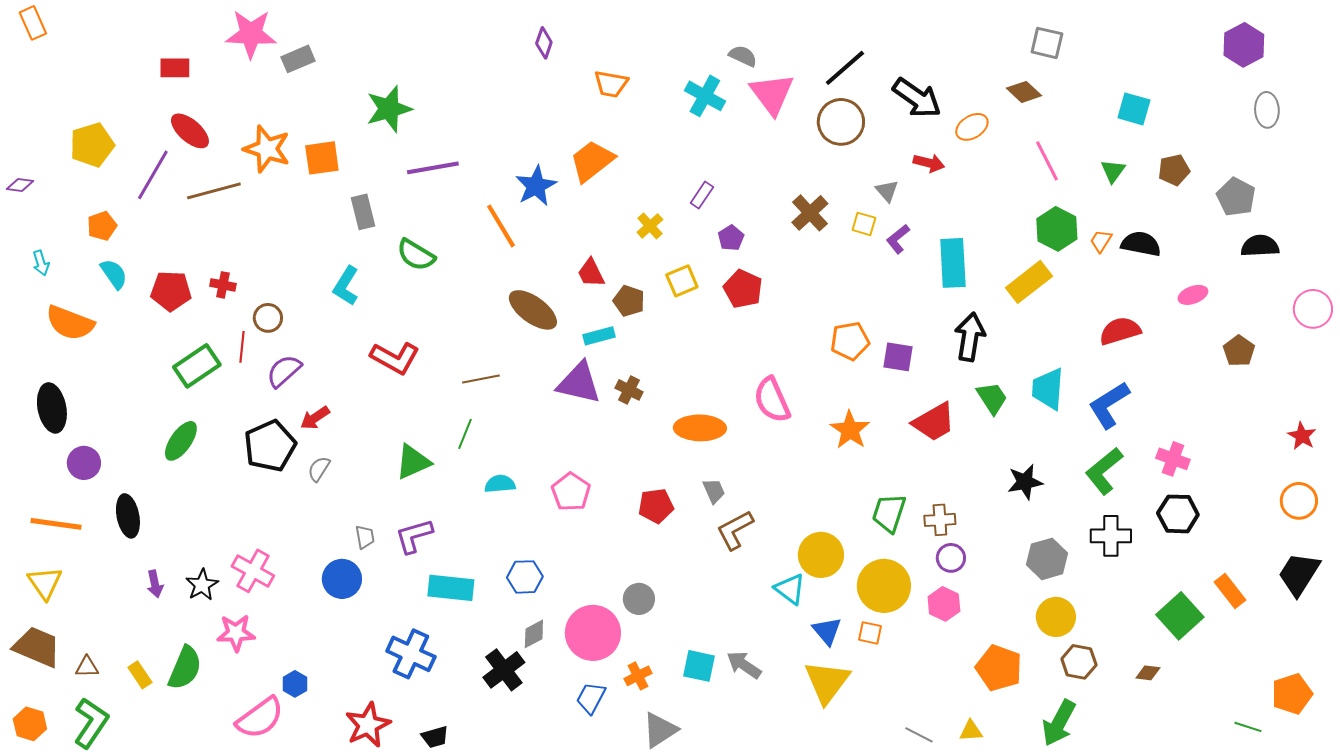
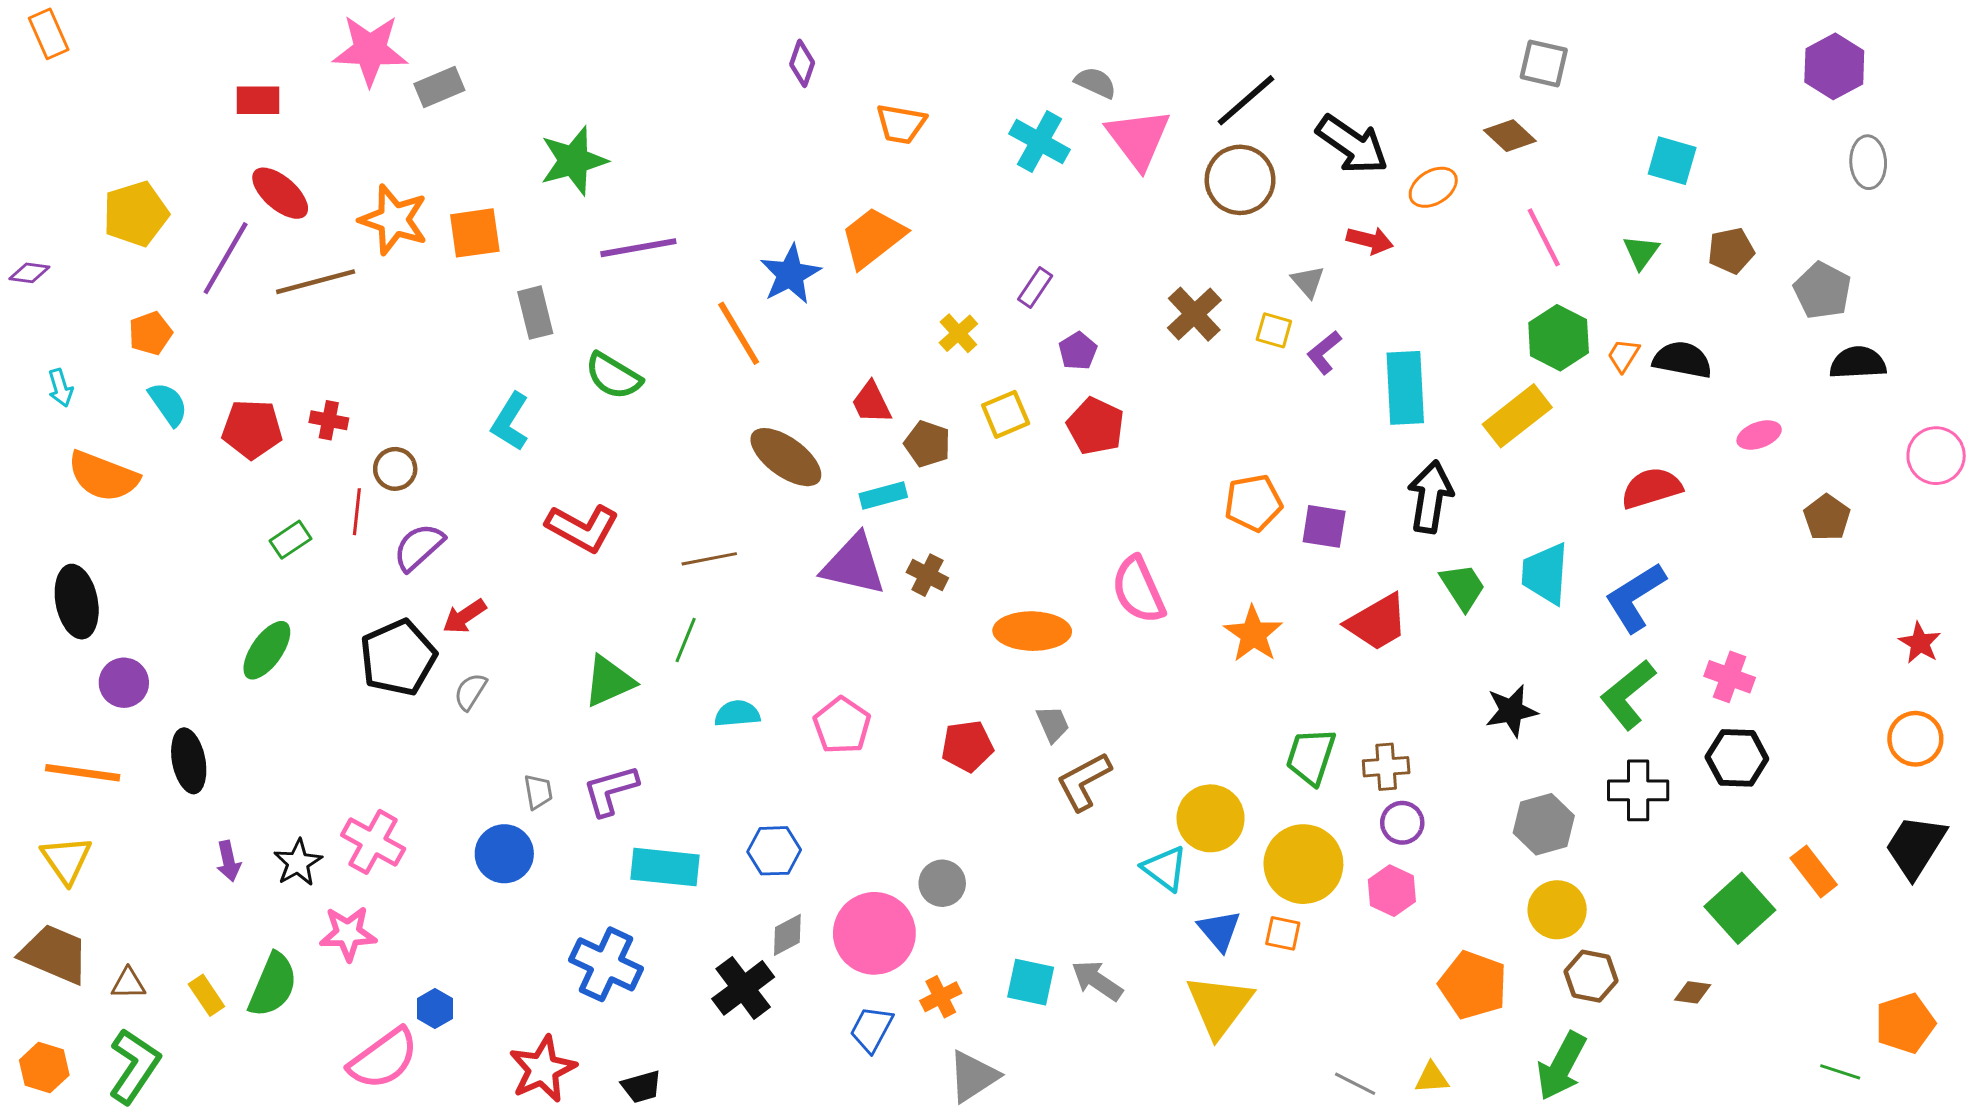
green rectangle: (197, 366) -> (290, 540), size x0.6

